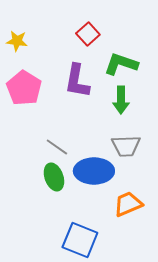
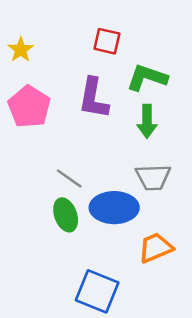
red square: (88, 34) -> (107, 41), turned -35
yellow star: (17, 41) -> (21, 50), turned 30

